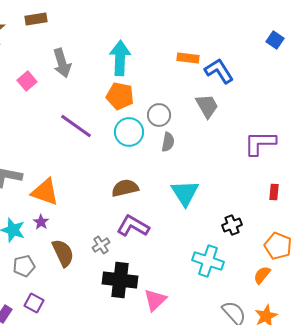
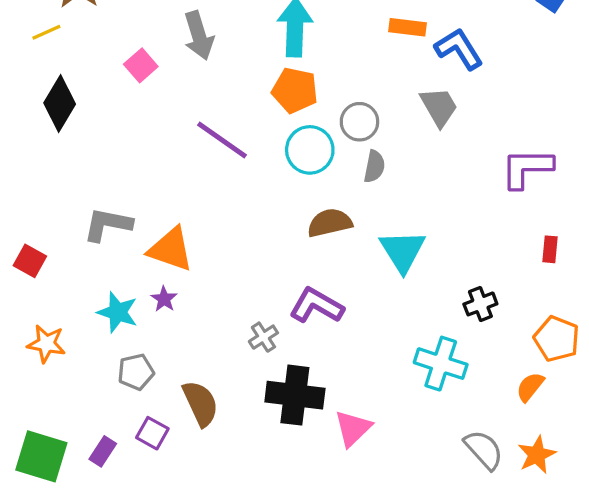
brown semicircle: (125, 188) -> (330, 223), moved
brown semicircle: (63, 253) -> (200, 403), moved

